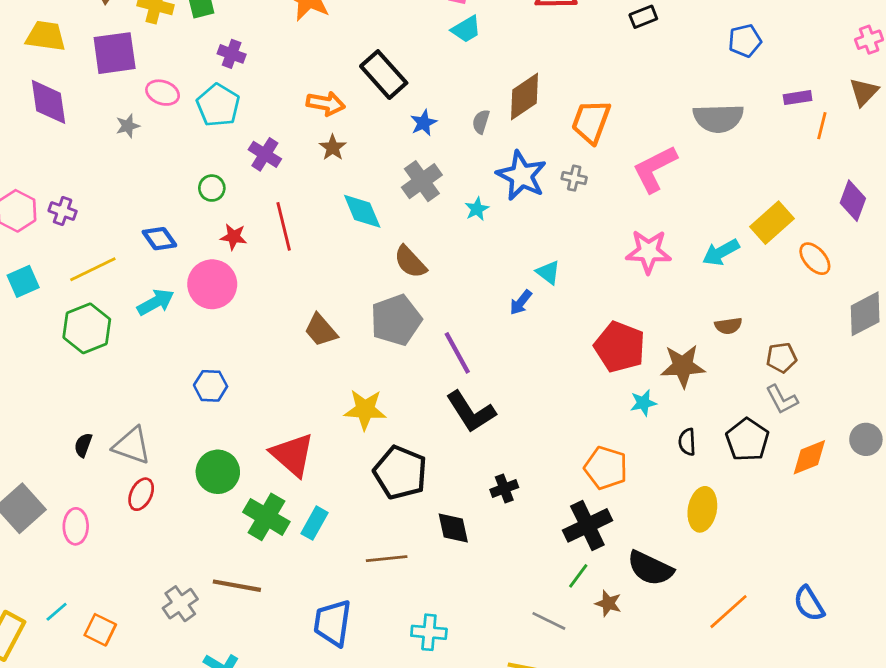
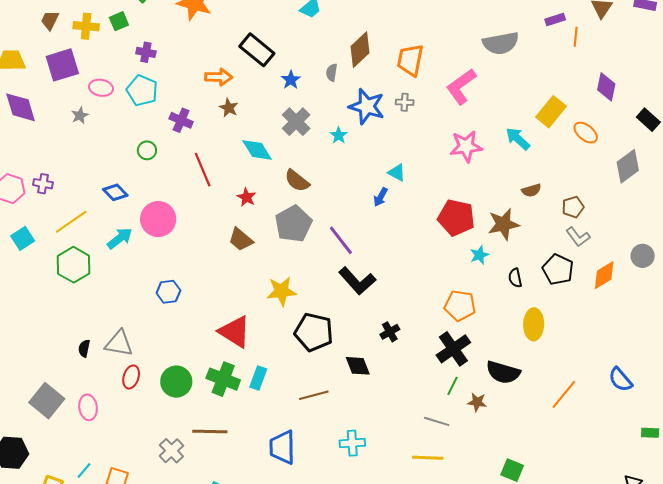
red star: (234, 237) -> (247, 197), moved, turned 30
cyan arrow: (721, 252) -> (518, 139), turned 80
green circle: (218, 472) -> (176, 382), moved

